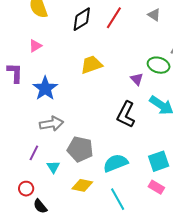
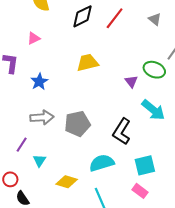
blue star: (45, 88) -> (39, 82), size x0.7
black L-shape: (126, 115) -> (122, 132), moved
gray pentagon: (80, 149) -> (77, 124), moved, turned -30

